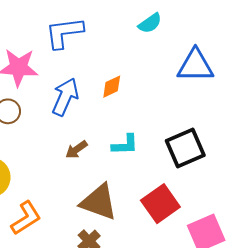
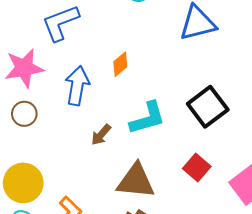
cyan L-shape: (125, 145) -> (148, 118), size x1.4
red square: (160, 204) -> (197, 167), size x0.7

